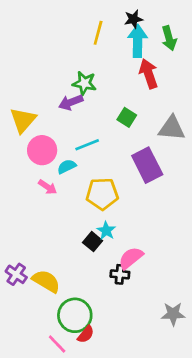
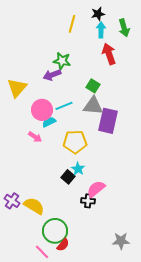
cyan arrow: (138, 41) -> (101, 30), size x0.7
gray triangle: (172, 128) -> (93, 106), moved
pink circle: (42, 150) -> (42, 110), moved
purple rectangle: (147, 165) -> (108, 121), turned 40
gray star: (173, 314) -> (121, 241), moved

